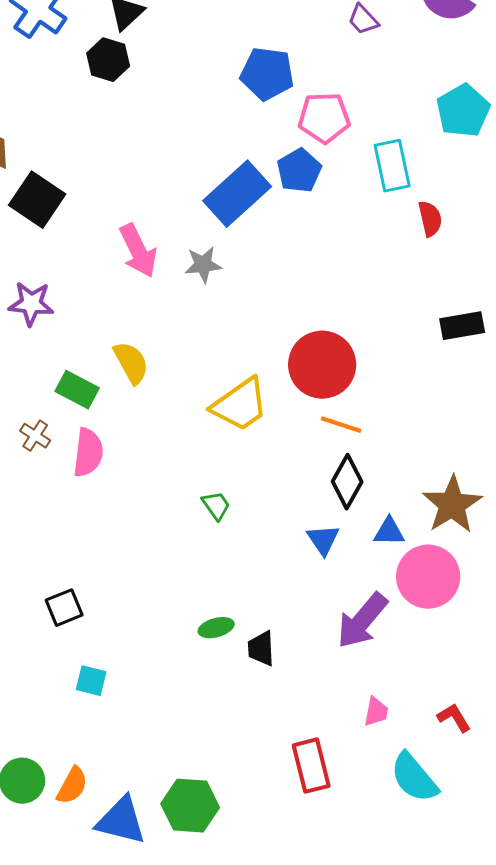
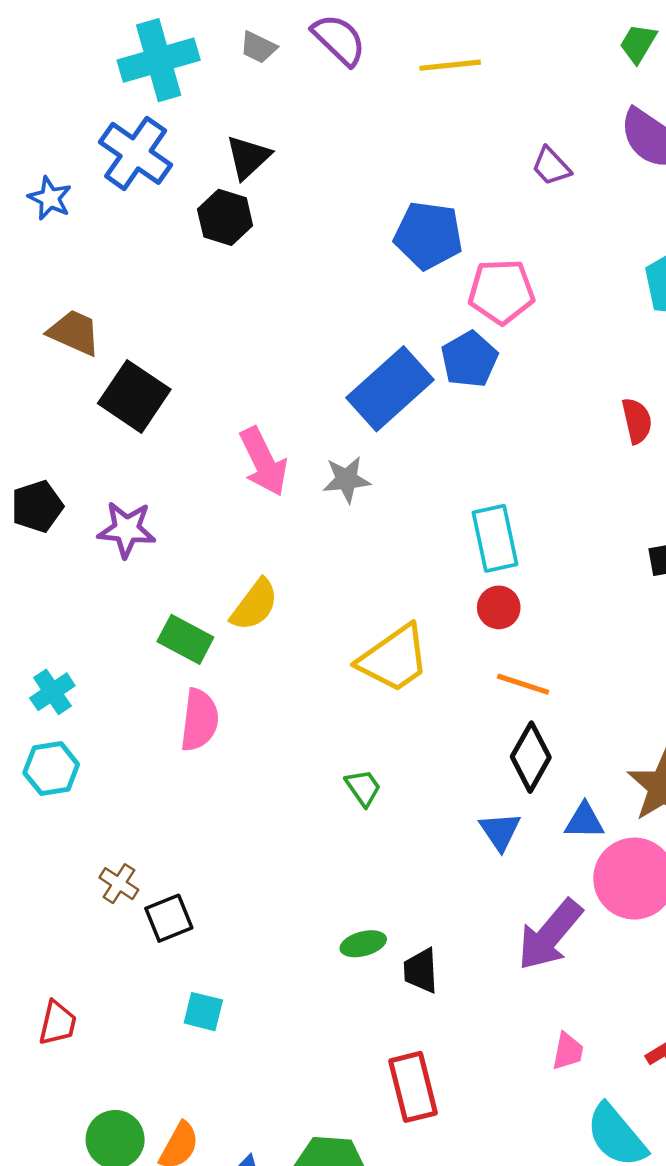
cyan rectangle: (392, 166) -> (495, 538), moved
yellow semicircle: (131, 363) -> (254, 605), turned 66
red circle: (322, 365) -> (499, 607), size x0.5
brown cross: (35, 436) -> (119, 884), moved
red rectangle: (311, 766) -> (413, 1087), moved

